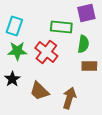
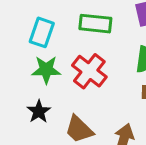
green rectangle: (61, 27) -> (95, 24), moved

